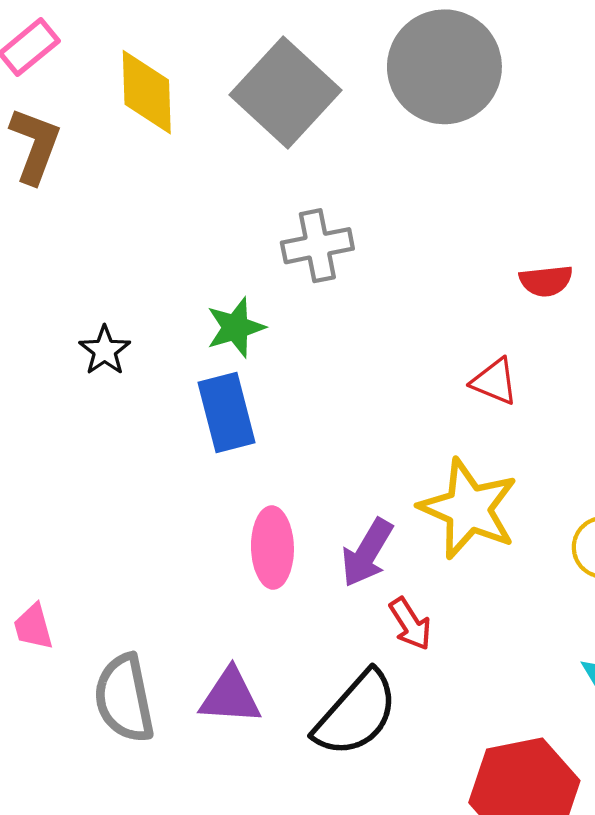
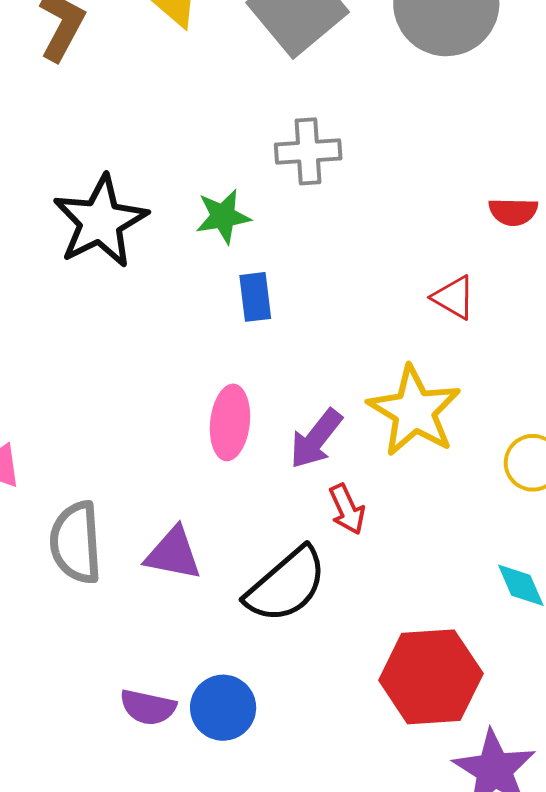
black star: (105, 350) -> (100, 221), size x2.0
blue rectangle: (226, 413) -> (255, 297), moved, size x0.7

